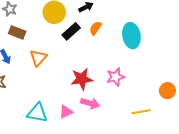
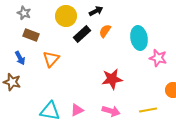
pink star: (116, 77) -> (158, 58), moved, turned 30
red star: (82, 79) -> (112, 79), moved
pink arrow: (90, 103) -> (111, 111), moved

